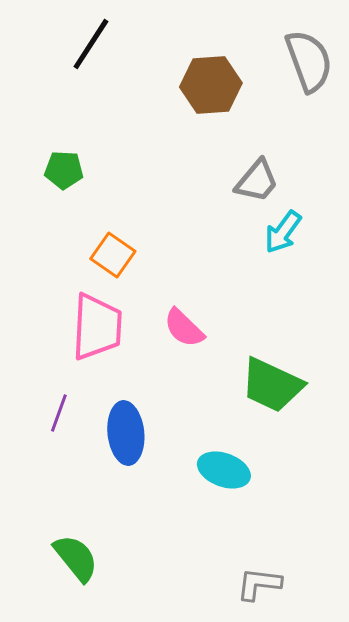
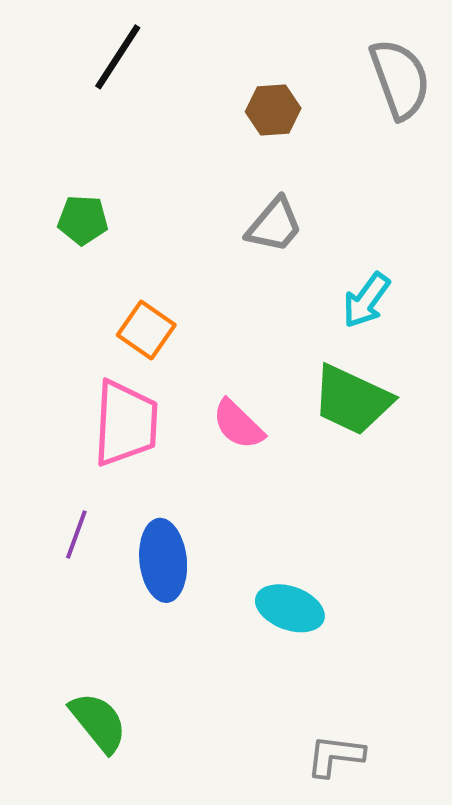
brown hexagon: (211, 85) -> (273, 110), size x0.7
gray trapezoid: (257, 181) -> (274, 225), moved
green trapezoid: (272, 385) -> (352, 400), moved

